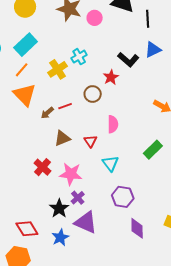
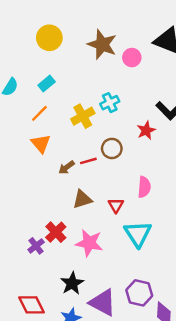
cyan rectangle: (26, 45) -> (47, 84), size x0.6
brown circle: (93, 94) -> (112, 148), moved
orange triangle: (25, 95) -> (41, 144), size x0.7
cyan triangle: (110, 163) -> (138, 234), size x1.4
purple hexagon: (123, 197) -> (139, 293), moved
purple cross: (78, 198) -> (36, 246), moved

